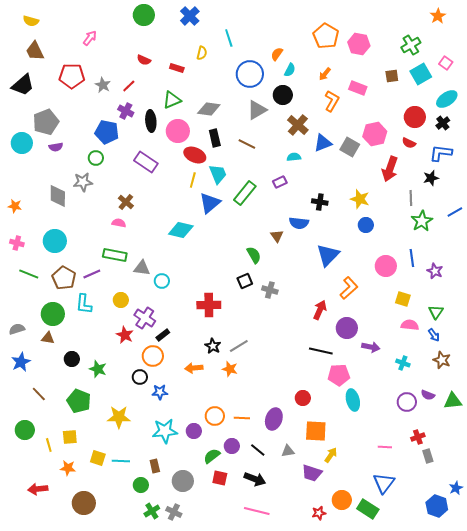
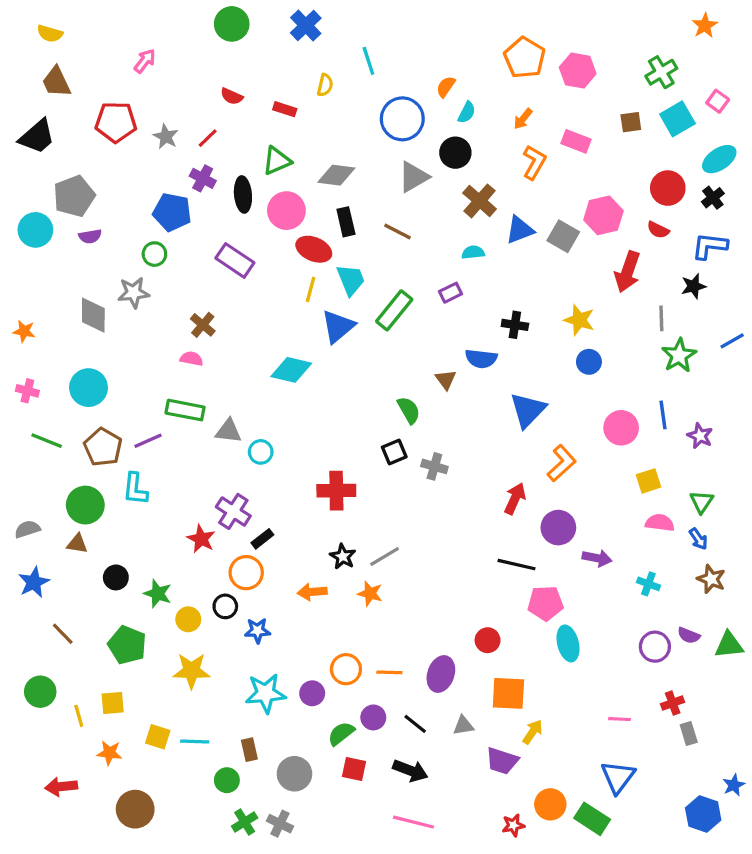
yellow square: (403, 299) -> (648, 481), turned -35
yellow circle: (121, 300) -> (188, 619), moved

